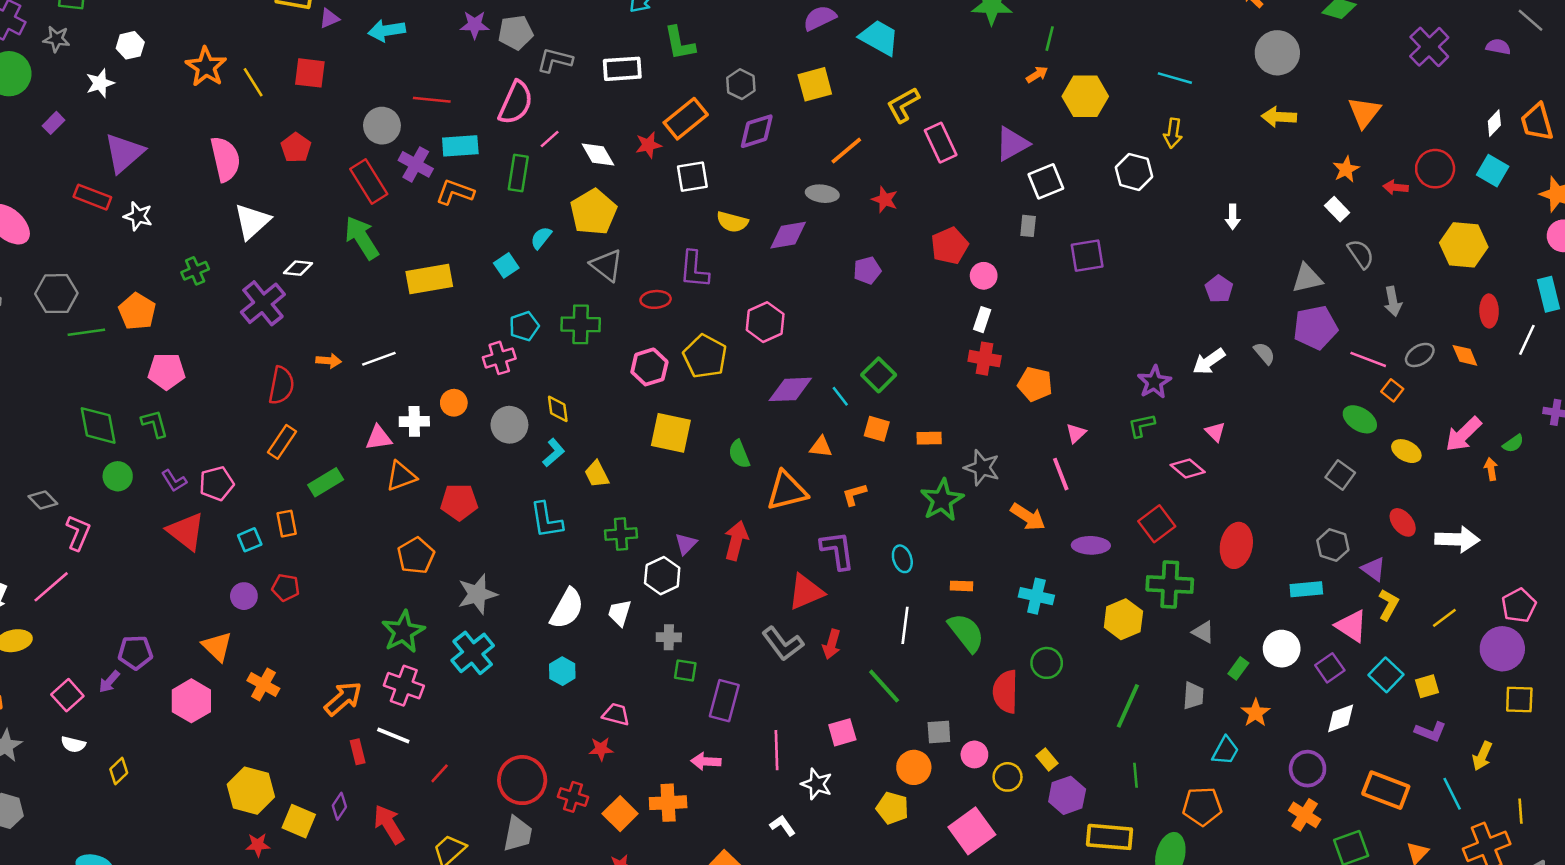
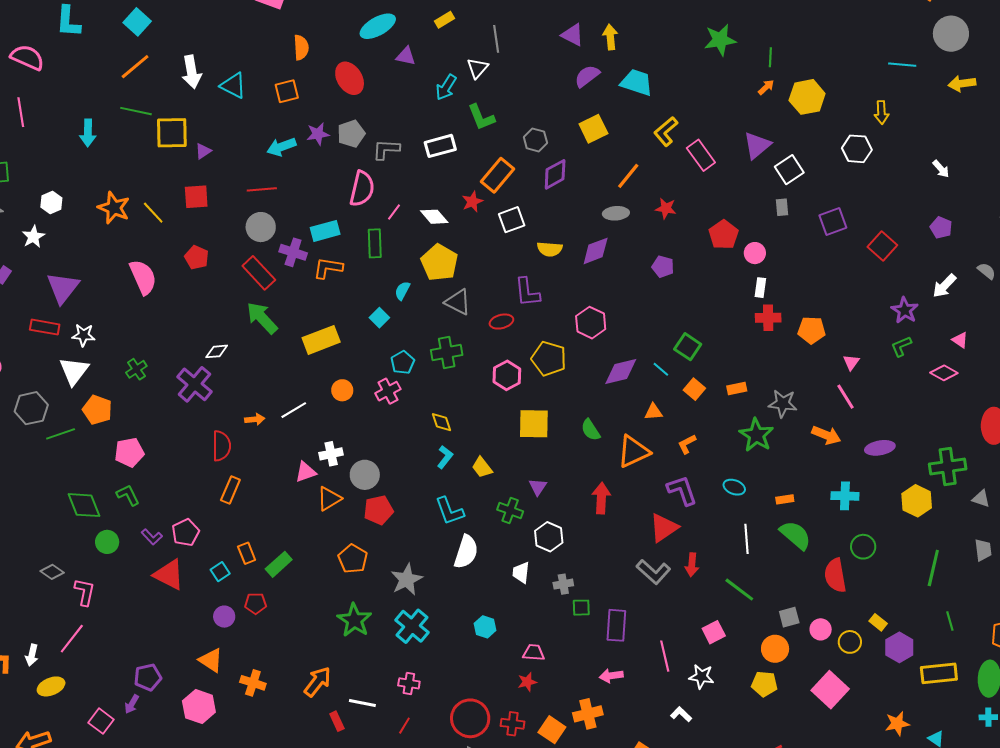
cyan arrow: (387, 30) -> (281, 147), moved
cyan line: (1175, 78) -> (902, 65), moved
red line: (432, 100) -> (262, 189), moved
white arrow: (1233, 217) -> (941, 169), turned -30
white triangle: (252, 221) -> (74, 371), moved
purple pentagon: (867, 270) -> (663, 267), turned -30
orange circle: (454, 403) -> (342, 390), moved
gray circle: (509, 425) -> (365, 475), moved
orange square: (877, 429) -> (694, 389), turned 35
green rectangle: (326, 482) -> (279, 564), moved
red square: (1157, 524) -> (882, 246), moved
green cross: (621, 534) -> (510, 510), turned 35
purple triangle: (686, 544) -> (538, 487), moved
cyan ellipse: (902, 559) -> (734, 487), turned -40
white semicircle: (567, 609) -> (466, 552), moved
pink cross: (404, 686) -> (409, 683), moved, size x0.7

